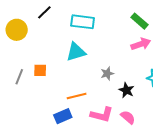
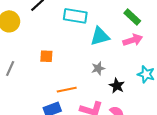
cyan triangle: (76, 52) -> (100, 36), moved
orange square: (40, 70) -> (46, 56), moved

